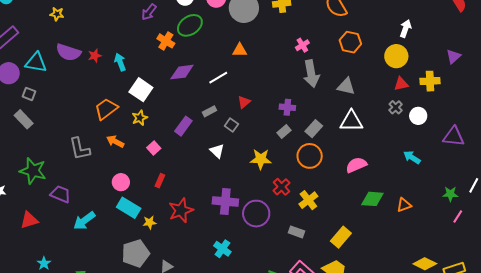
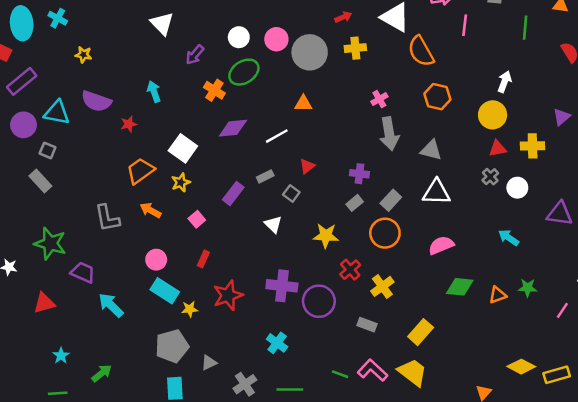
red star: (95, 56) -> (129, 124), moved
cyan arrow: (120, 62) -> (154, 92), moved
green star: (450, 194) -> (528, 288), moved
cyan arrow: (84, 221) -> (111, 305), turned 80

